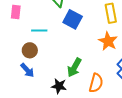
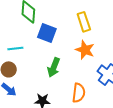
green arrow: (74, 67) -> (54, 67), moved

